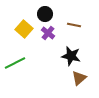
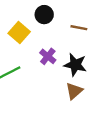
purple cross: (48, 33) -> (48, 56), moved
brown triangle: (79, 78) -> (74, 91), moved

